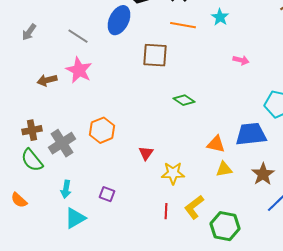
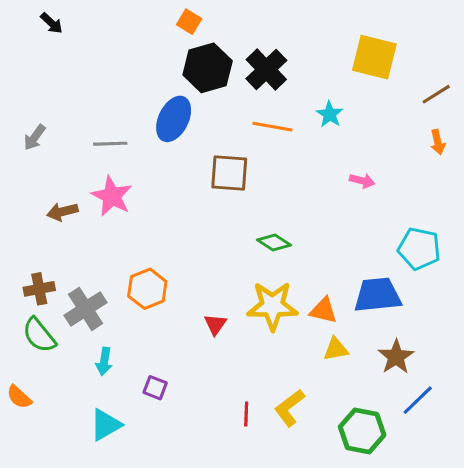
gray line: (78, 36) -> (110, 144), turned -35
yellow star: (173, 173) -> (272, 306), moved, size x1.4
cyan arrow: (66, 189) -> (104, 361), moved
green hexagon: (225, 226) -> (362, 431), moved

